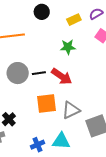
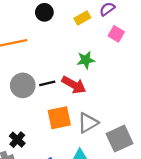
green star: (68, 47) -> (86, 60), moved

